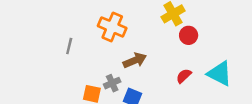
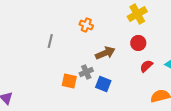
orange cross: (112, 27) -> (86, 25), size x0.6
red circle: (189, 35) -> (138, 43), moved

